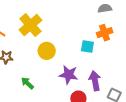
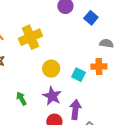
yellow circle: (47, 51) -> (51, 69), moved
green arrow: (27, 83) -> (21, 99), moved

